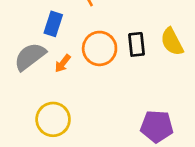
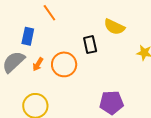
yellow semicircle: (172, 42) -> (114, 27), moved, turned -30
orange circle: (100, 48) -> (64, 64), moved

